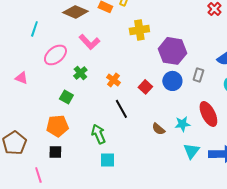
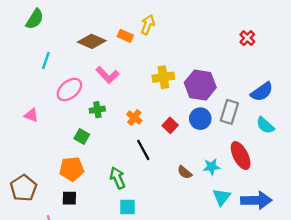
yellow cross: (139, 30) -> (163, 77), moved
green cross: (80, 73) -> (97, 110), turned 32
gray rectangle: (198, 75) -> (229, 112), size x1.5

